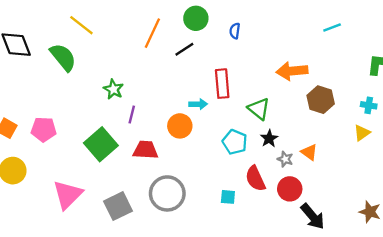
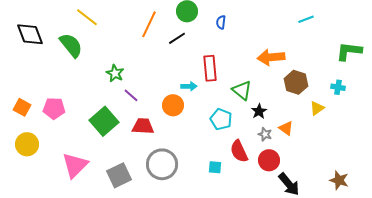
purple line: (132, 114) -> (131, 95), turned -63
yellow triangle: (362, 133) -> (317, 108), moved
black star: (269, 139) -> (259, 111), moved

